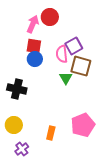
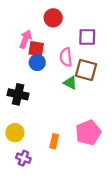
pink arrow: (33, 24) -> (26, 39), moved
purple square: (74, 46) -> (87, 37), moved, turned 30
green triangle: (66, 78) -> (70, 83), turned -32
purple cross: (22, 149) -> (23, 158), turned -32

